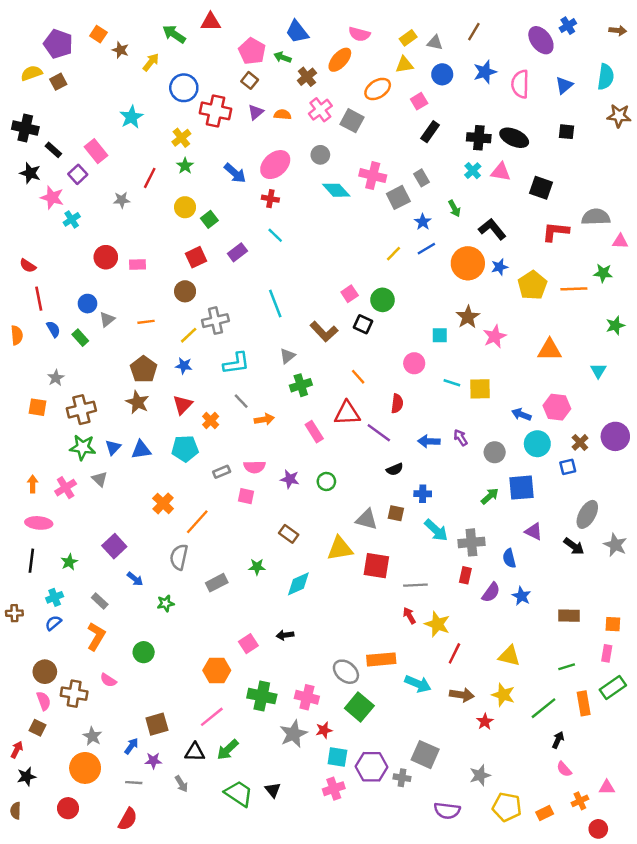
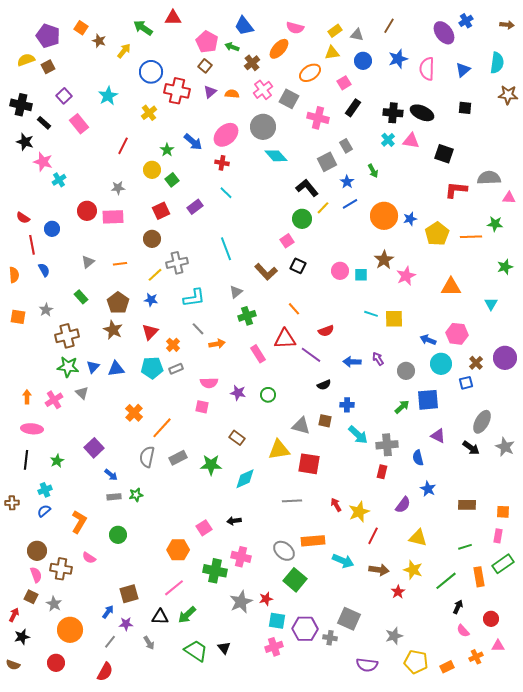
gray circle: (320, 155) -> (263, 127), size x1.6
green star: (185, 166) -> (167, 150), moved
purple square: (78, 174) -> (64, 96), moved
pink cross: (373, 176) -> (318, 118), moved
gray star: (122, 200) -> (118, 188), moved
black L-shape: (492, 229) -> (307, 188), moved
pink rectangle: (137, 265) -> (113, 217), size x1.5
green circle: (382, 300) -> (302, 219), moved
blue circle: (87, 304) -> (52, 229), moved
green rectangle: (80, 338) -> (81, 297), moved
pink circle: (414, 363) -> (340, 271), moved
red semicircle: (397, 403) -> (326, 331), turned 63
orange square: (38, 407) -> (18, 317), moved
gray rectangle: (222, 472) -> (176, 369), moved
green star: (257, 567) -> (211, 465), size x1.5
gray rectangle: (217, 583) -> (178, 458), moved
gray line: (415, 585) -> (292, 501), moved
purple semicircle: (491, 592) -> (403, 505), moved
gray rectangle: (100, 601) -> (114, 497), moved, turned -48
yellow star: (437, 624) -> (359, 512), turned 30
pink cross: (307, 697) -> (241, 557), moved
gray star: (92, 736) -> (54, 604), moved
gray line: (134, 783) -> (110, 642), turned -56
brown semicircle: (16, 811) -> (13, 665), turned -72
red circle: (598, 829) -> (491, 619), moved

